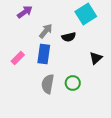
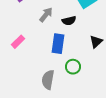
blue rectangle: (44, 54) -> (58, 44), moved
gray semicircle: (48, 84) -> (48, 80), moved

